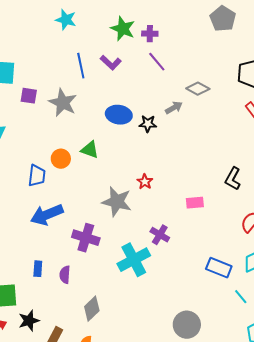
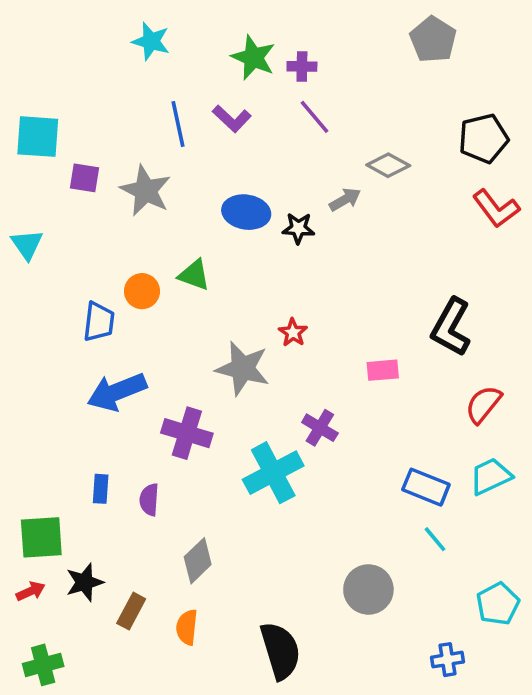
black L-shape: (233, 179) -> (451, 327), size x1.4
cyan line: (241, 297) -> (435, 539), moved

